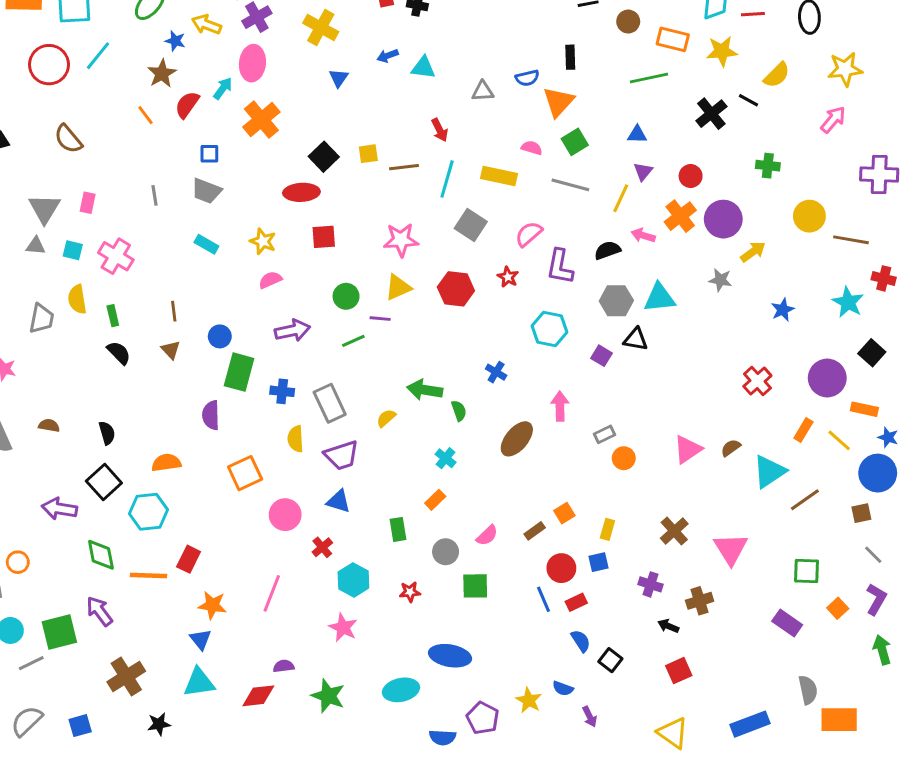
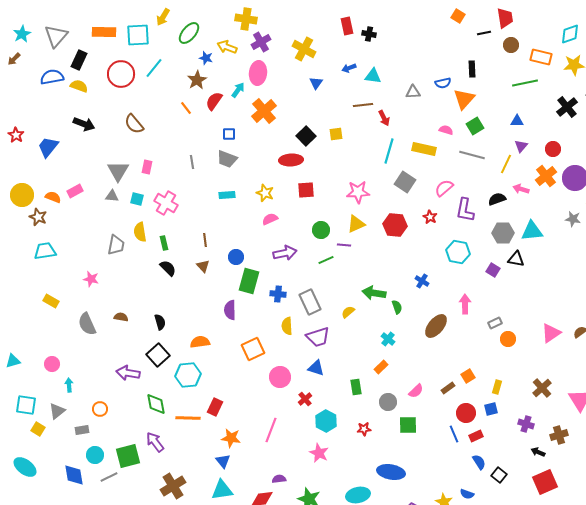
brown line: (404, 167) -> (363, 105), moved
cyan rectangle: (206, 244) -> (227, 195), turned -35
red square: (679, 671) -> (545, 482), size x1.4

